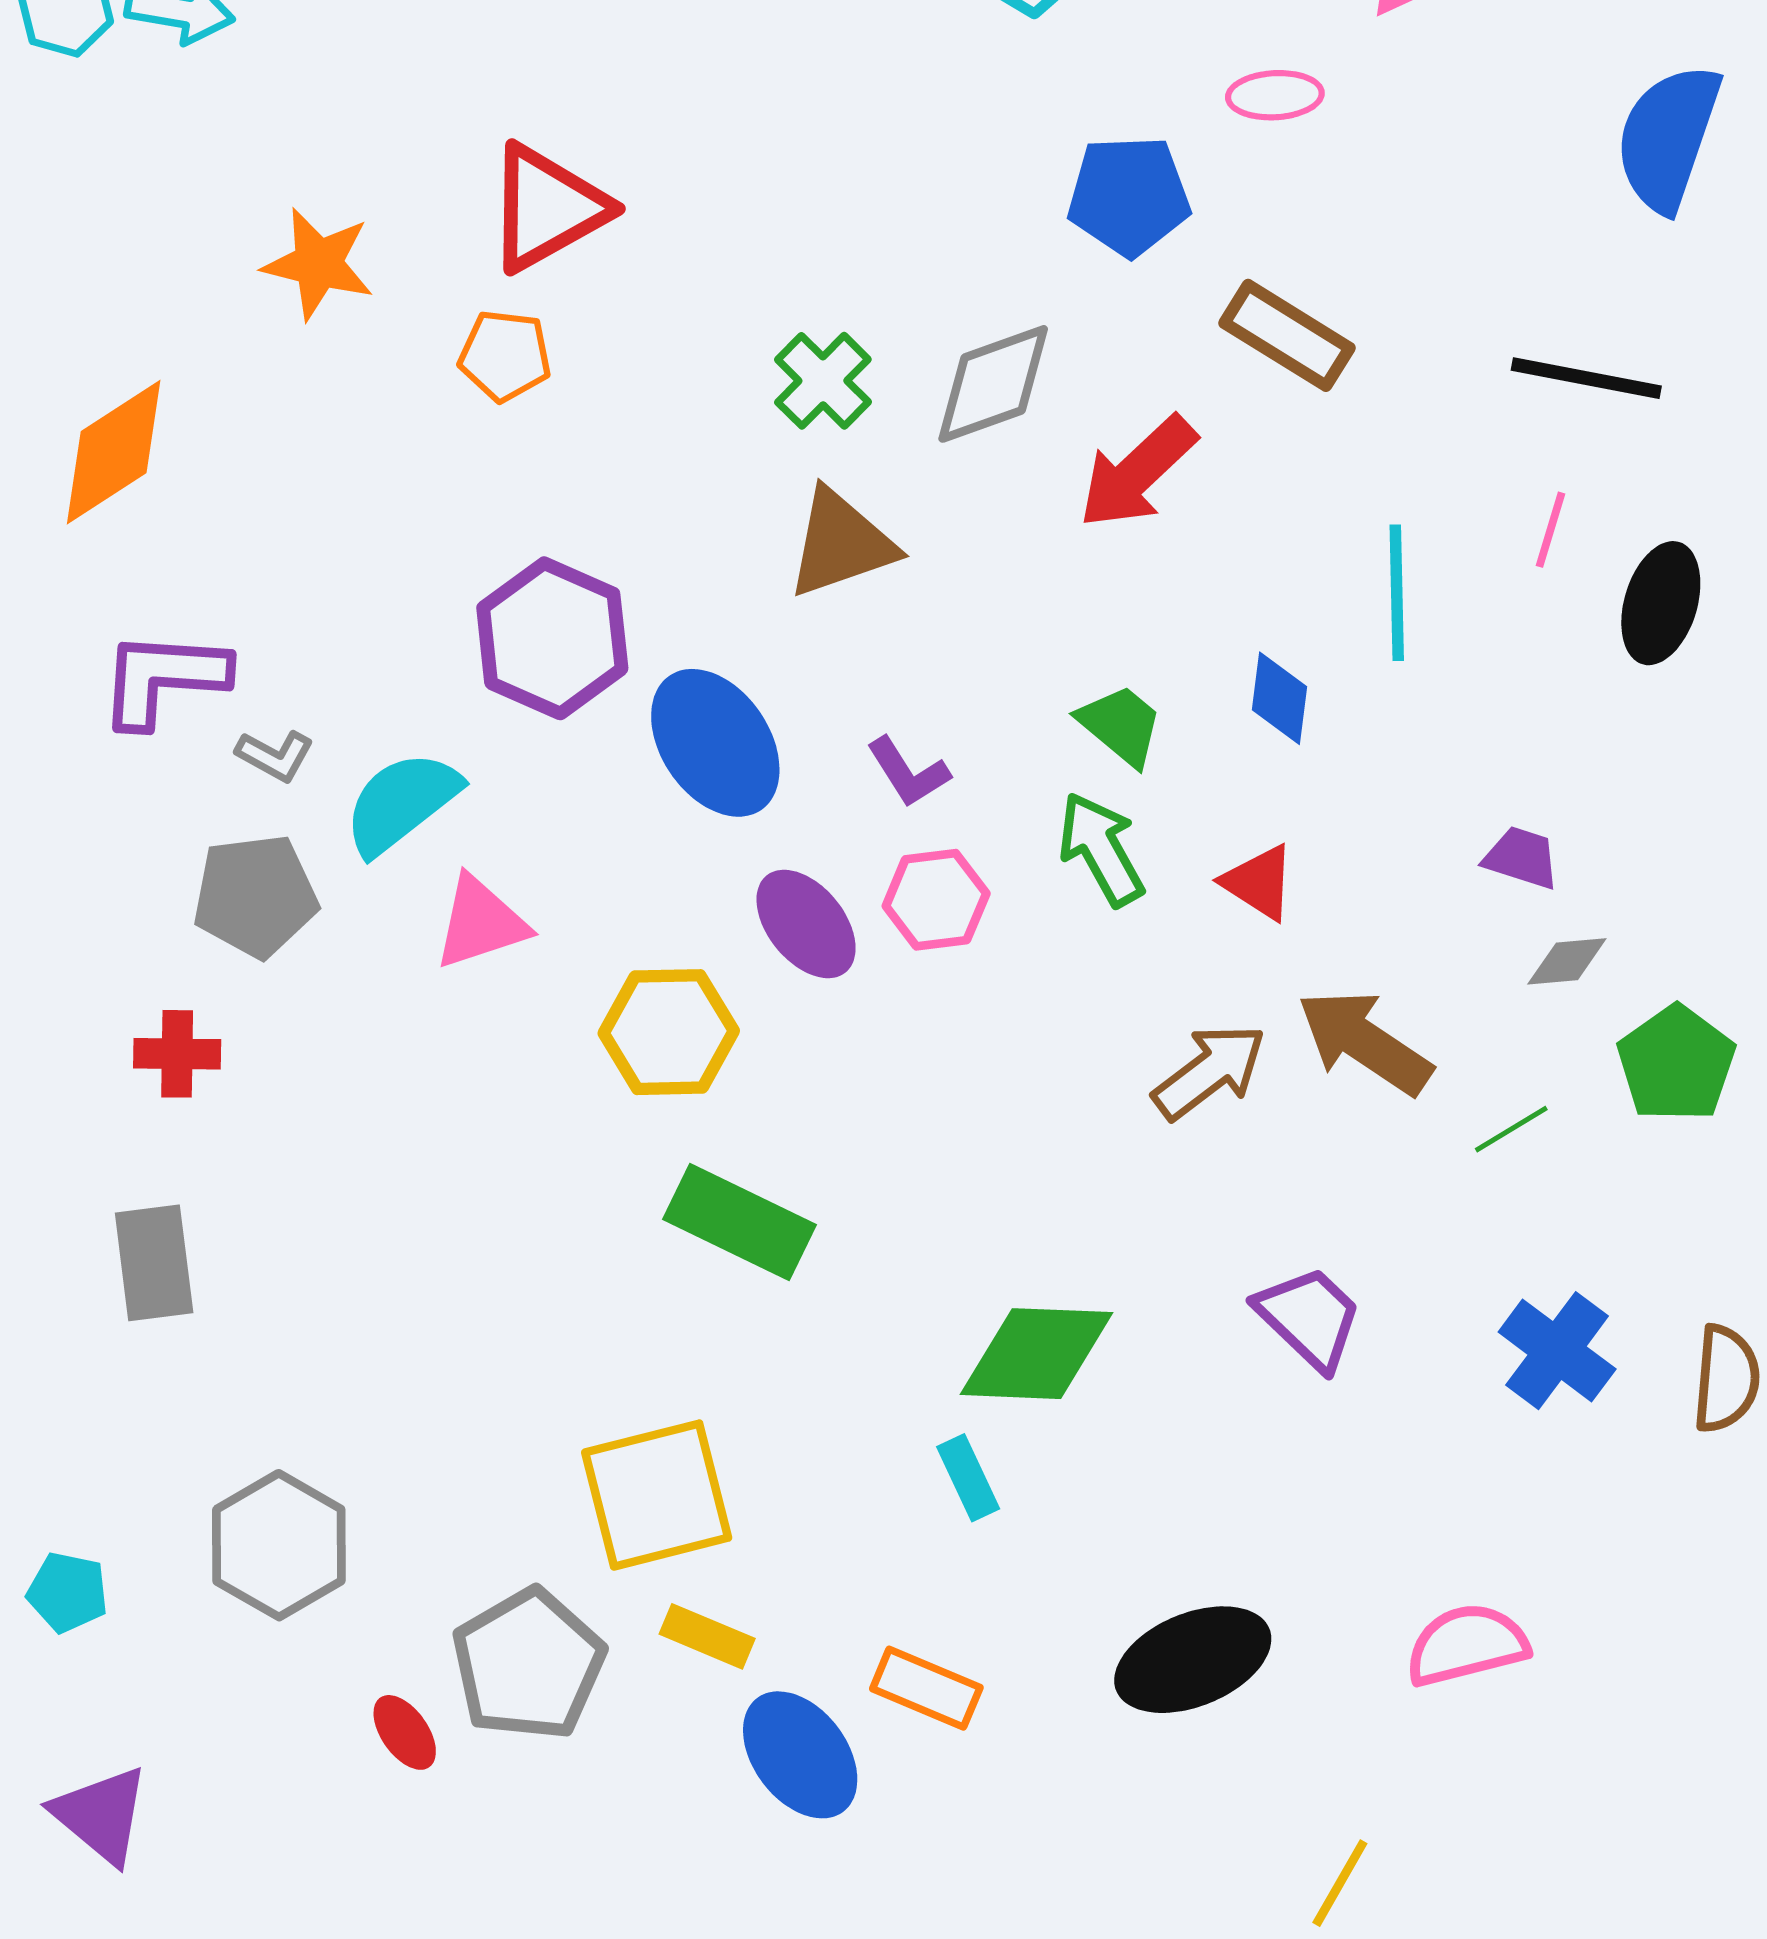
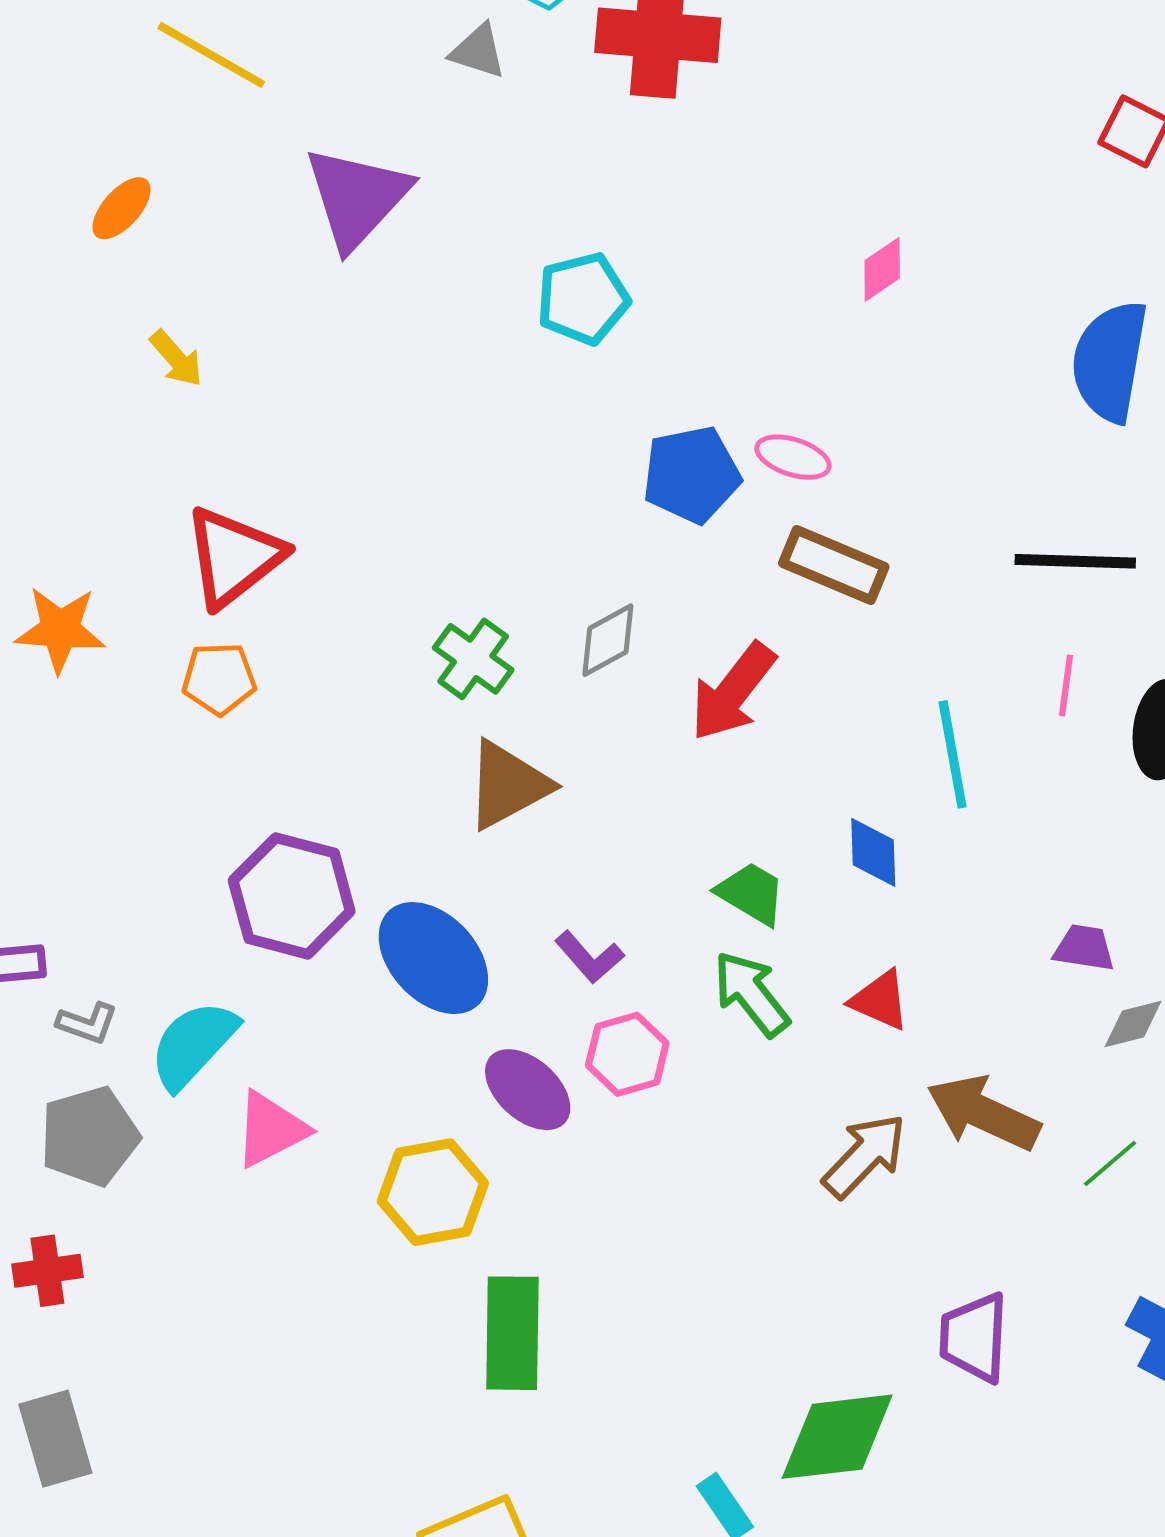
pink ellipse: (1275, 95) -> (793, 457), moved, turned 30
gray diamond: (993, 384) -> (608, 640), size x0.7
green rectangle: (740, 1222) -> (512, 1333), turned 74
purple trapezoid: (1309, 1318) -> (974, 1337), turned -122
green diamond: (1037, 1354) -> (837, 1437), moved

